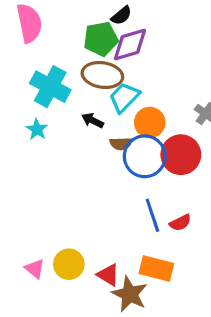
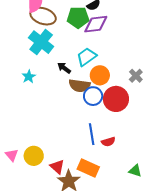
brown ellipse: (102, 75) -> (43, 16), moved
cyan star: (37, 129) -> (29, 77), moved
brown semicircle: (121, 144) -> (79, 86), size x1.5
blue circle: (145, 156) -> (93, 96), size x0.7

